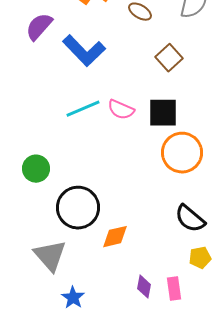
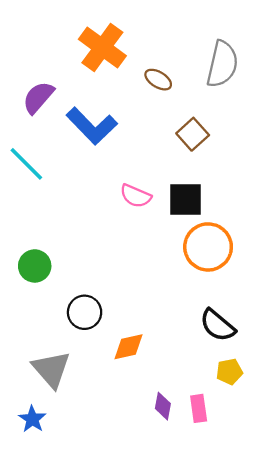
cyan line: (83, 109) -> (26, 164), moved, turned 68
black circle: (78, 208) -> (85, 312), size x0.7
blue star: (73, 298) -> (32, 419), moved

